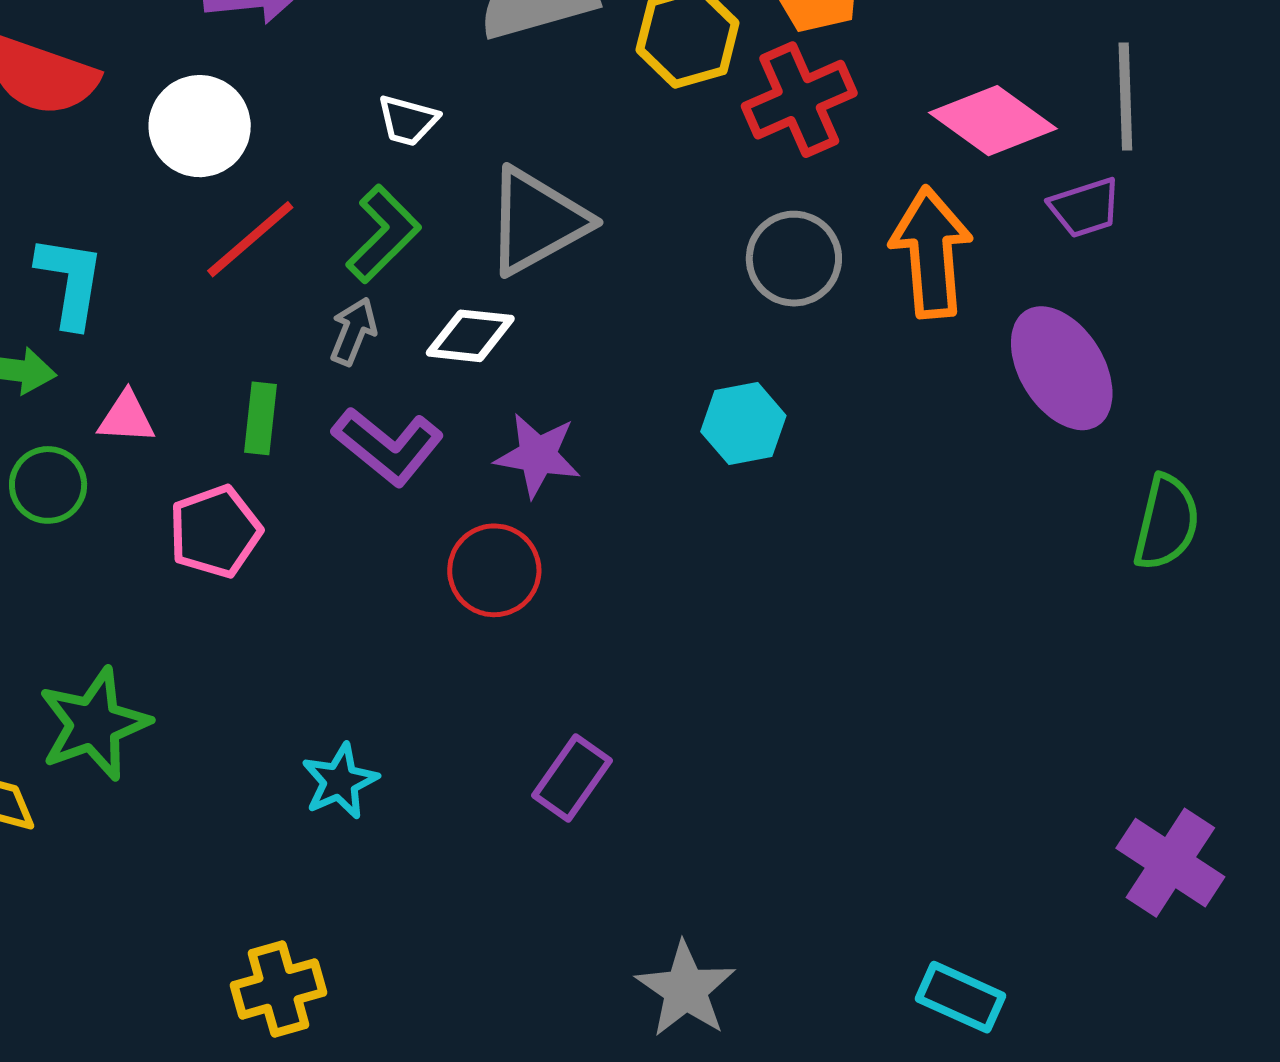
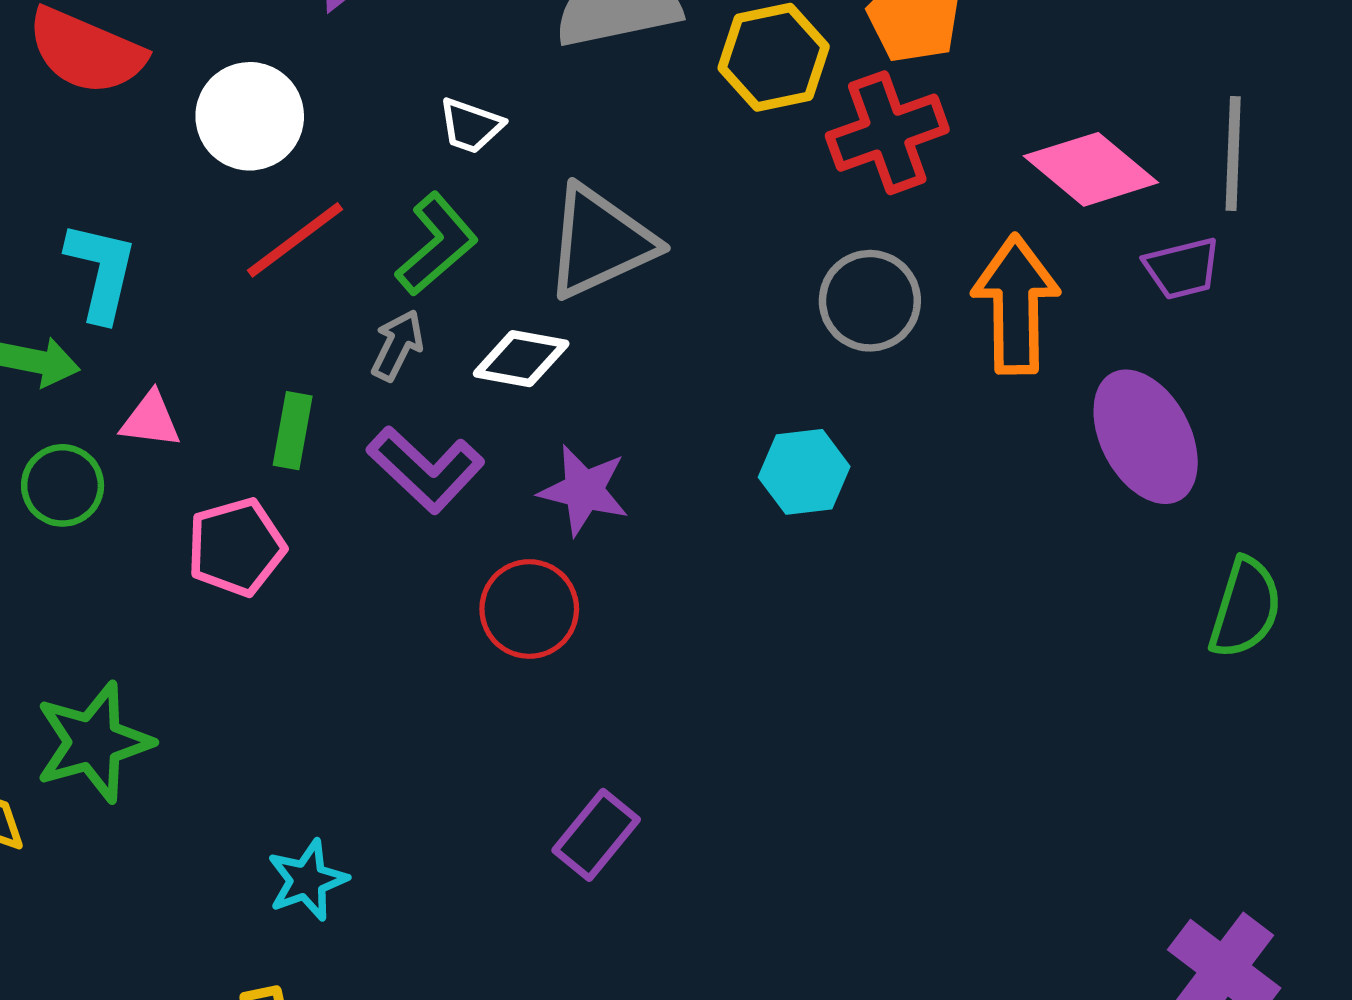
cyan star: (340, 781) -> (307, 880), moved

